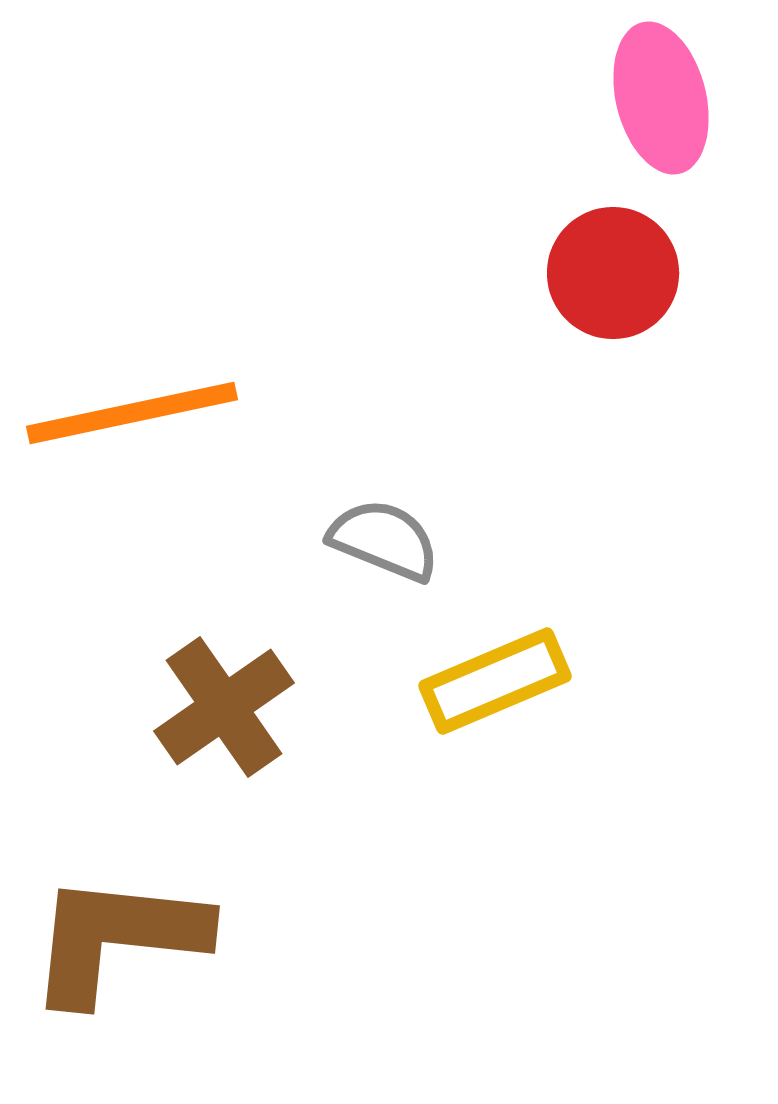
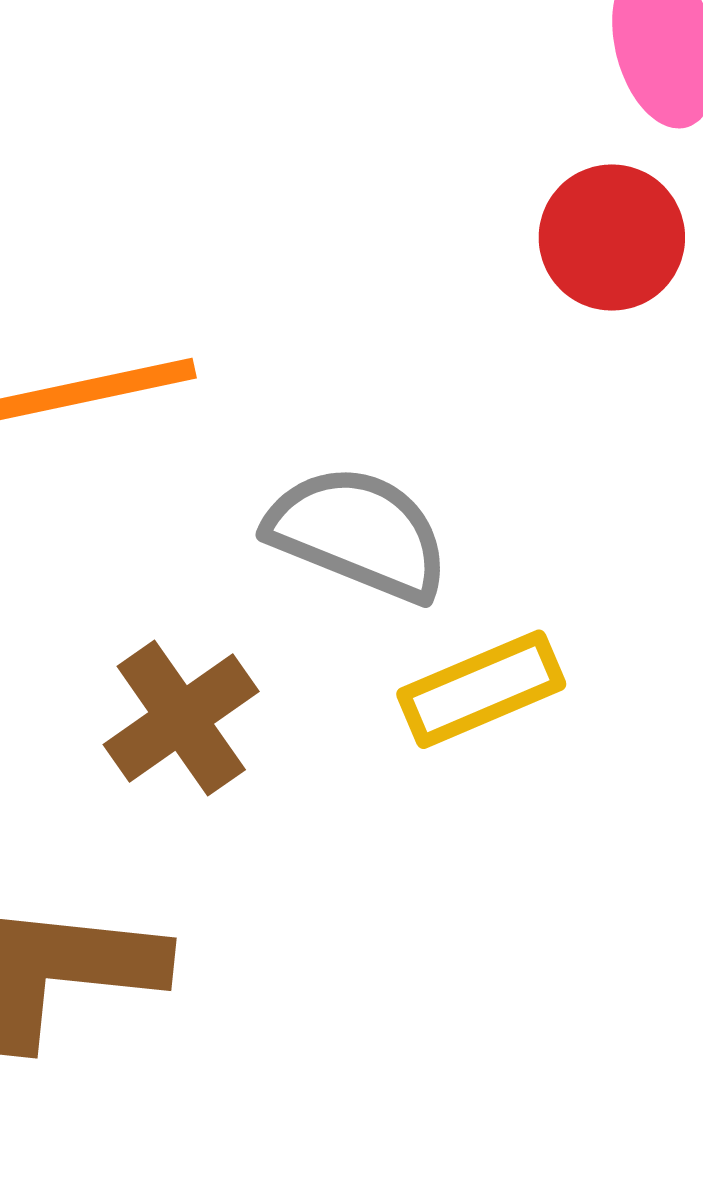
gray semicircle: (384, 540) -> (358, 533), size x1.5

